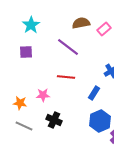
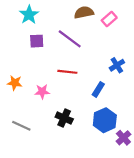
purple square: (26, 52) -> (37, 41), moved
orange star: (20, 103) -> (15, 83), moved
black cross: (54, 120) -> (64, 118), moved

